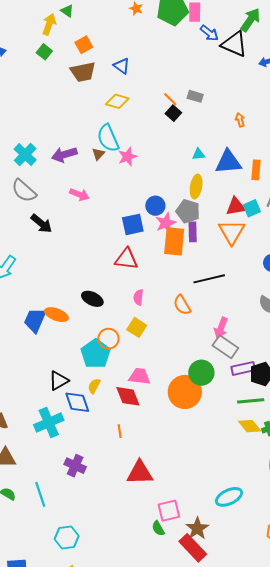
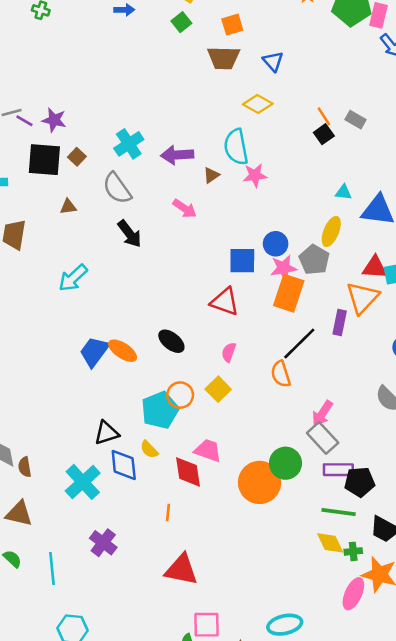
brown triangle: (98, 154) -> (211, 175), moved
purple rectangle: (193, 232) -> (340, 322), moved
black line: (209, 279) -> (299, 343), moved, turned -44
yellow semicircle: (94, 386) -> (149, 449), turned -84
cyan cross: (49, 423) -> (83, 482), turned -32

